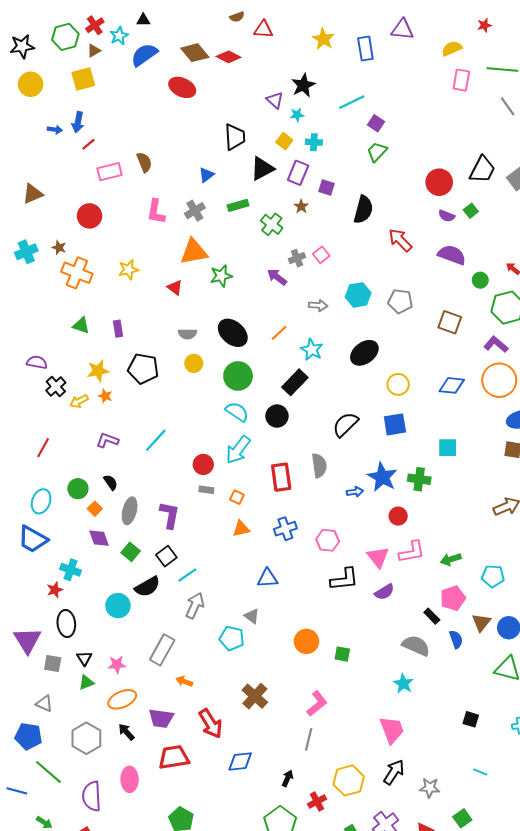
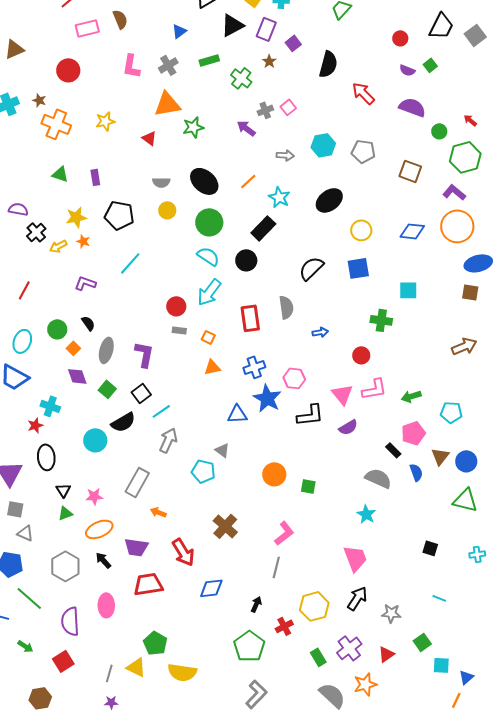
red circle: (439, 182) -> (400, 38), size x0.6
purple square: (326, 187) -> (293, 43), turned 35
cyan line: (156, 440) -> (130, 263), moved
blue star: (382, 477) -> (267, 398), moved
gray square: (53, 664) -> (15, 509), moved

